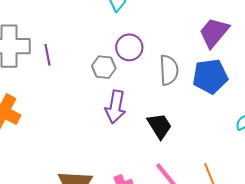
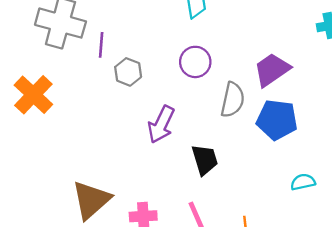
purple trapezoid: (214, 32) -> (272, 70), moved
gray hexagon: (104, 67) -> (128, 72), moved

